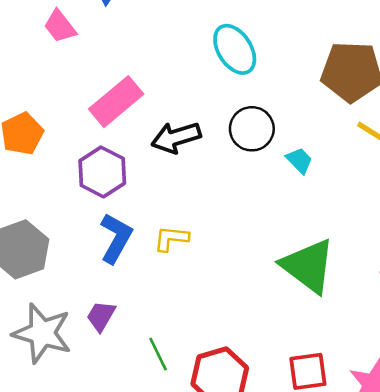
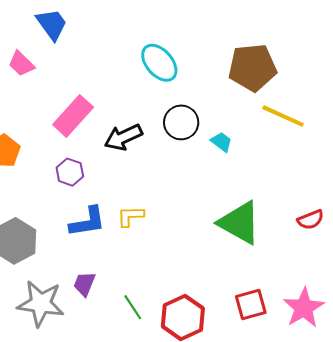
purple hexagon: (102, 172) -> (70, 172), size x0.7
blue L-shape: (116, 238) -> (88, 222), turned 60

